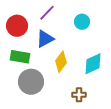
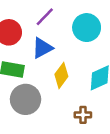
cyan circle: (82, 22) -> (87, 28), size x1.5

